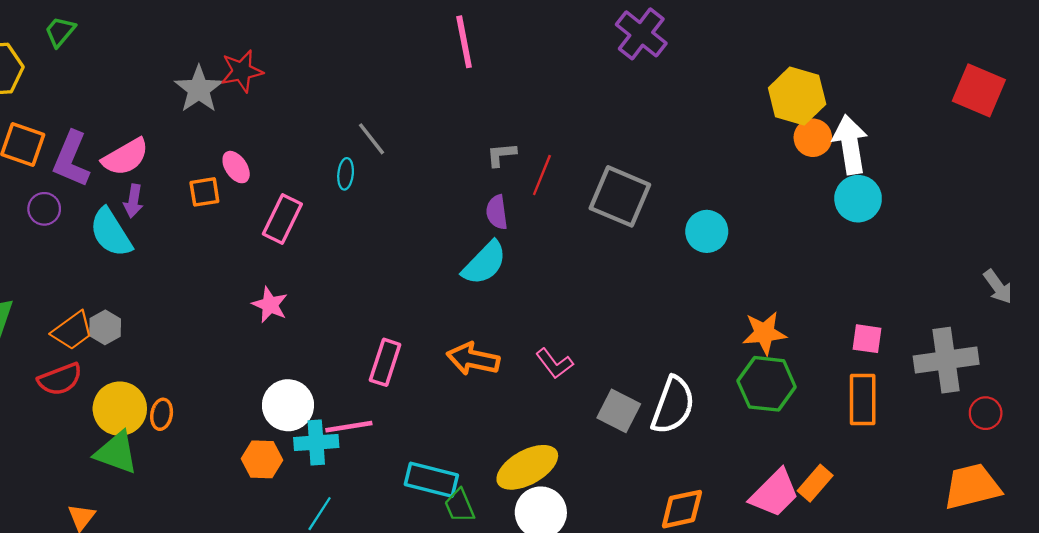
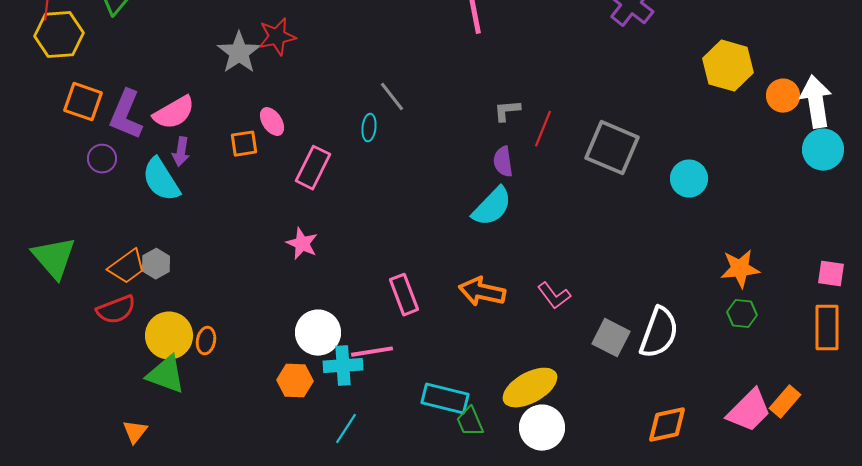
yellow hexagon: (797, 96) -> (728, 66), moved
pink rectangle: (385, 362) -> (404, 295), turned -39
green hexagon: (767, 384) -> (742, 314), size x0.6

